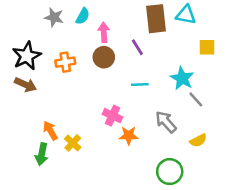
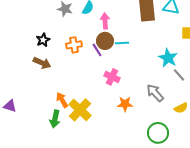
purple line: (137, 47) -> (97, 50), moved
black star: (27, 56) -> (43, 40), size x0.6
cyan line: (140, 85) -> (122, 43), moved
pink cross: (112, 116) -> (112, 77), moved
yellow cross: (73, 143) -> (80, 110), size x1.6

